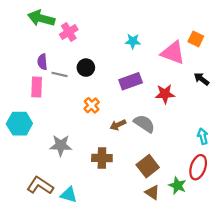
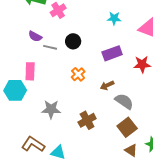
purple semicircle: (42, 62) -> (35, 36), turned -56
pink rectangle: (37, 87) -> (30, 71), moved
gray semicircle: (144, 124) -> (124, 101), moved
brown arrow: (118, 125) -> (107, 85), moved
brown cross: (102, 158) -> (87, 120), turned -30

